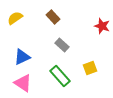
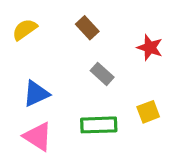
red star: (102, 26) -> (150, 48), moved
green rectangle: (60, 76) -> (99, 125), turned -50

